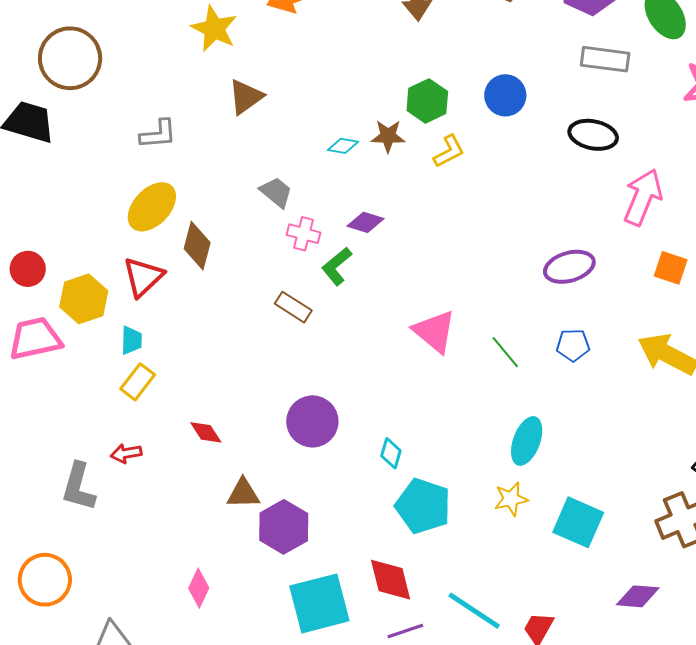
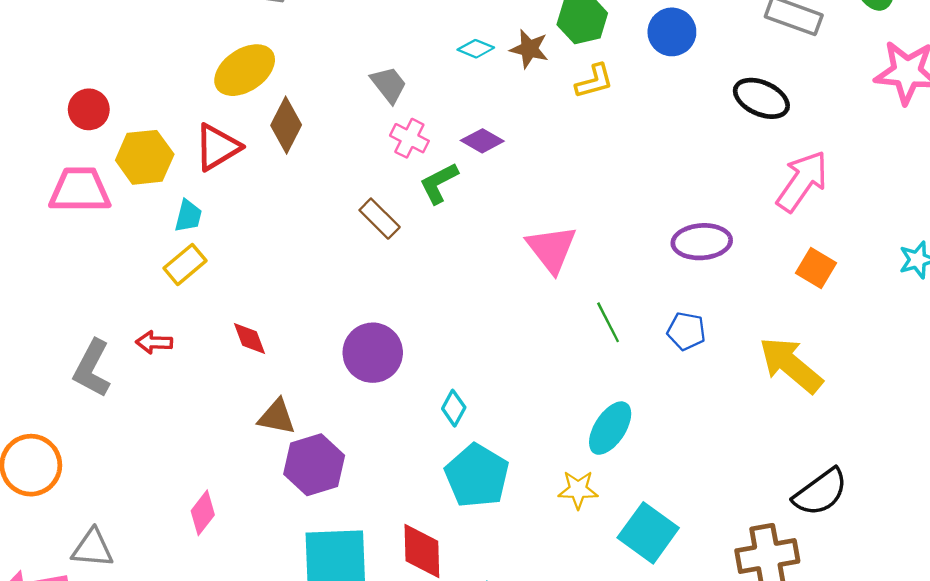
pink triangle: (434, 331) -> (552, 249), moved

